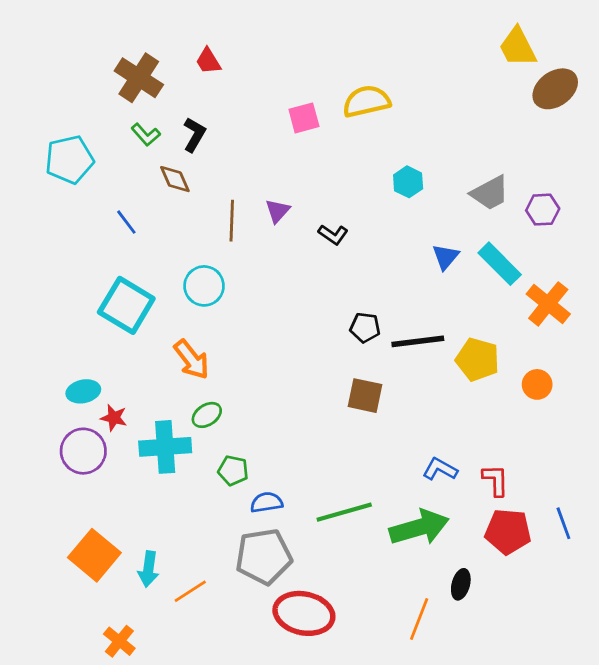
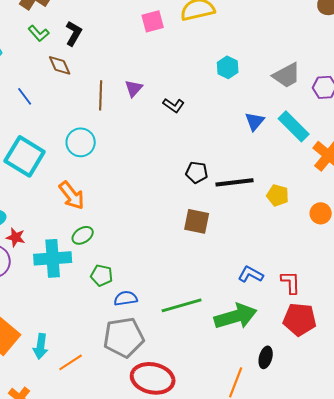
yellow pentagon: (477, 359) -> (278, 195), size x0.7

